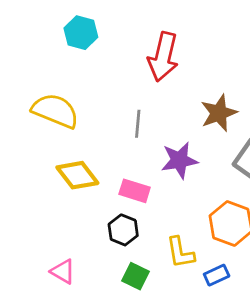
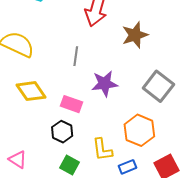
brown star: (219, 113) -> (135, 35), moved

